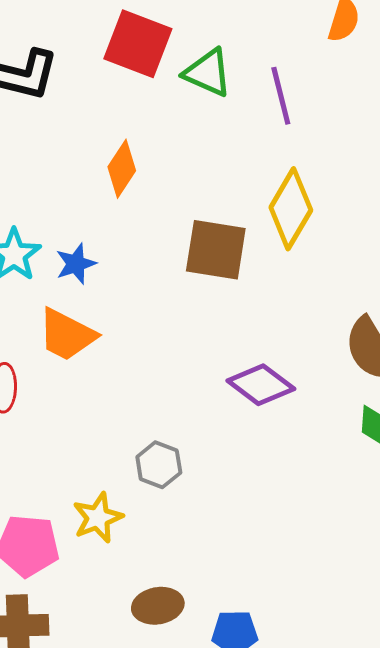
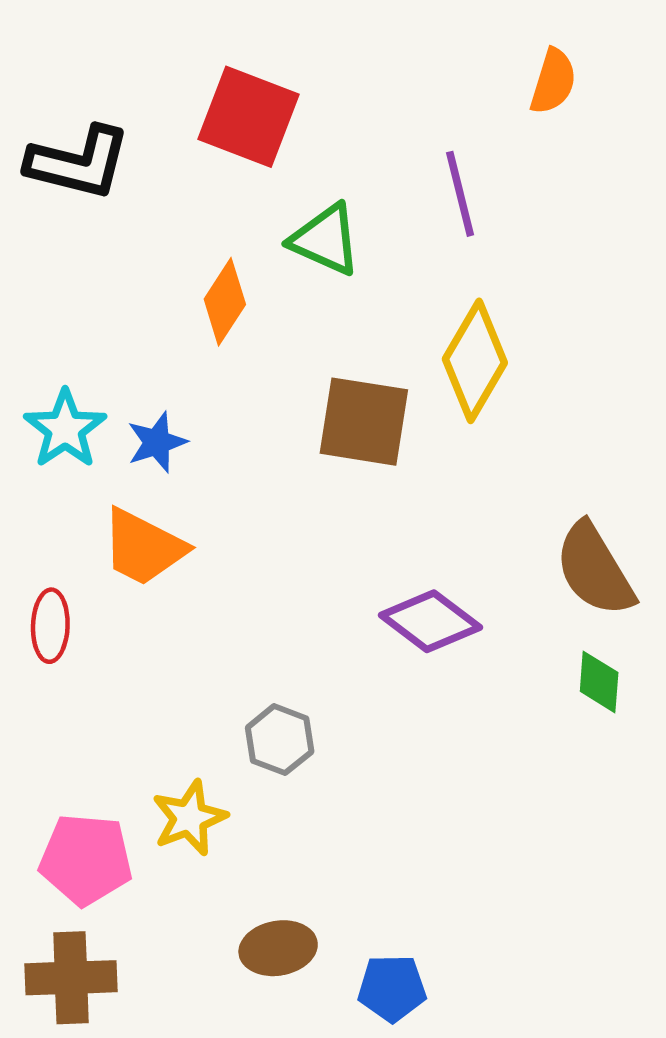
green triangle: (208, 73) -> (325, 240), moved

